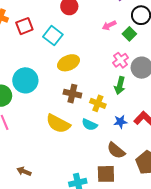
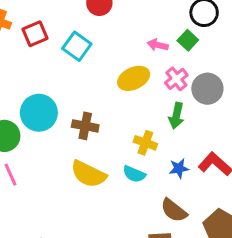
pink arrow: (109, 25) -> (158, 45), moved, turned 40
yellow ellipse: (68, 63) -> (134, 78), moved
brown cross: (72, 94) -> (85, 126), moved

